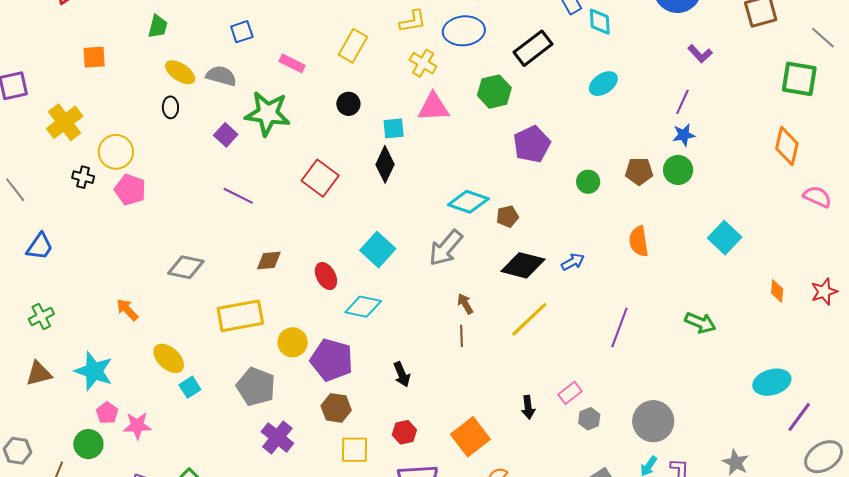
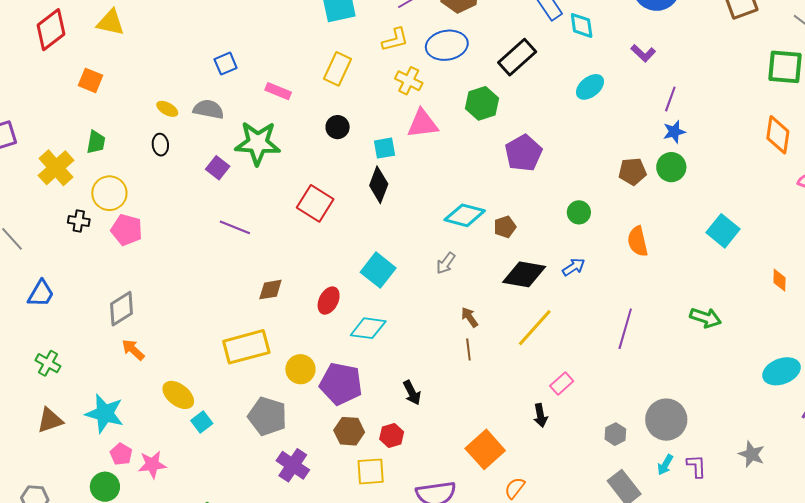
green trapezoid: (158, 26) -> (96, 142), moved
purple L-shape: (700, 54) -> (643, 53), moved
orange square: (94, 57) -> (91, 80), moved, turned 30
yellow ellipse: (180, 72) -> (167, 109), size x0.7
green circle: (588, 182) -> (579, 212), moved
gray arrow: (446, 248) -> (446, 263), size x0.6
gray diamond: (186, 267) -> (122, 309), moved, turned -39
red ellipse: (326, 276) -> (329, 301), turned 60
green cross: (41, 316) -> (48, 363), turned -30
pink rectangle: (570, 393) -> (562, 384), moved
gray hexagon: (589, 419) -> (615, 434), moved
red hexagon: (404, 432) -> (392, 436), moved

